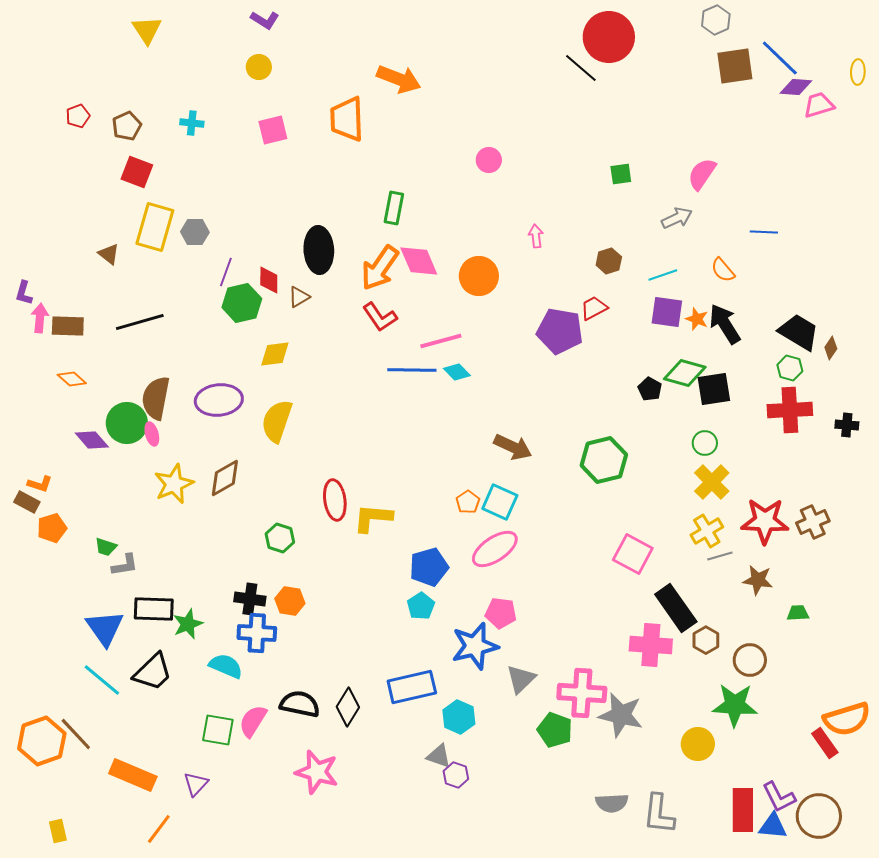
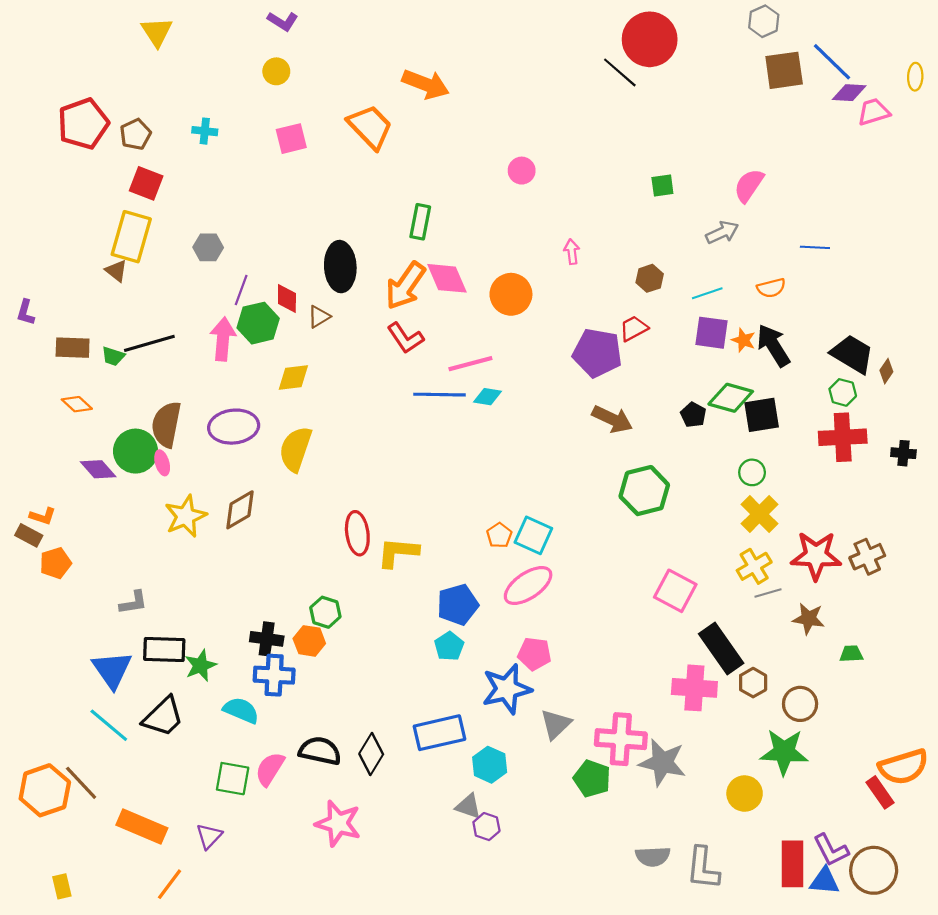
red pentagon: (78, 116) -> (83, 124), size x2.0
orange trapezoid: (347, 119) -> (370, 127), turned 138
yellow rectangle: (155, 227) -> (131, 237), moved
orange semicircle: (723, 270) -> (771, 288), turned -64
pink arrow: (40, 318) -> (223, 339), moved, size x1.4
cyan diamond: (457, 372) -> (487, 397), turned -36
brown arrow: (513, 447) -> (612, 419), moved
green hexagon: (280, 538) -> (325, 612), moved
green trapezoid: (106, 547) -> (113, 356), moved

